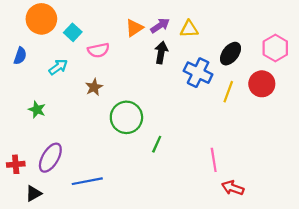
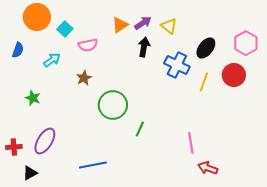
yellow triangle: (189, 29) -> (169, 26), turned 42
blue line: (87, 181) -> (93, 165), moved

